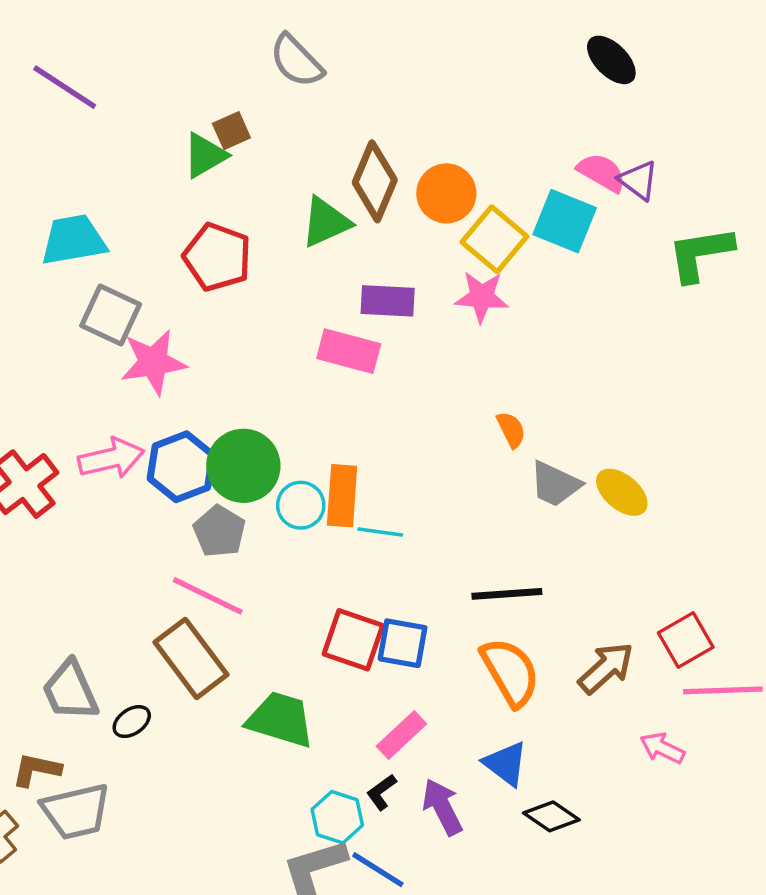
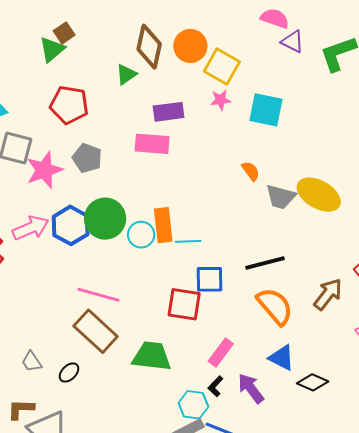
purple triangle: (638, 180) -> (293, 42), moved
cyan square: (565, 221) -> (266, 110), moved
green triangle: (326, 222) -> (126, 74), size x0.7
pink star: (482, 297) -> (221, 100), size x0.7
yellow ellipse: (622, 492) -> (319, 195), size x1.4
gray pentagon: (219, 531) -> (87, 158), moved
blue square: (403, 643) -> (209, 279), moved
gray trapezoid: (70, 691) -> (32, 362), size x0.6

